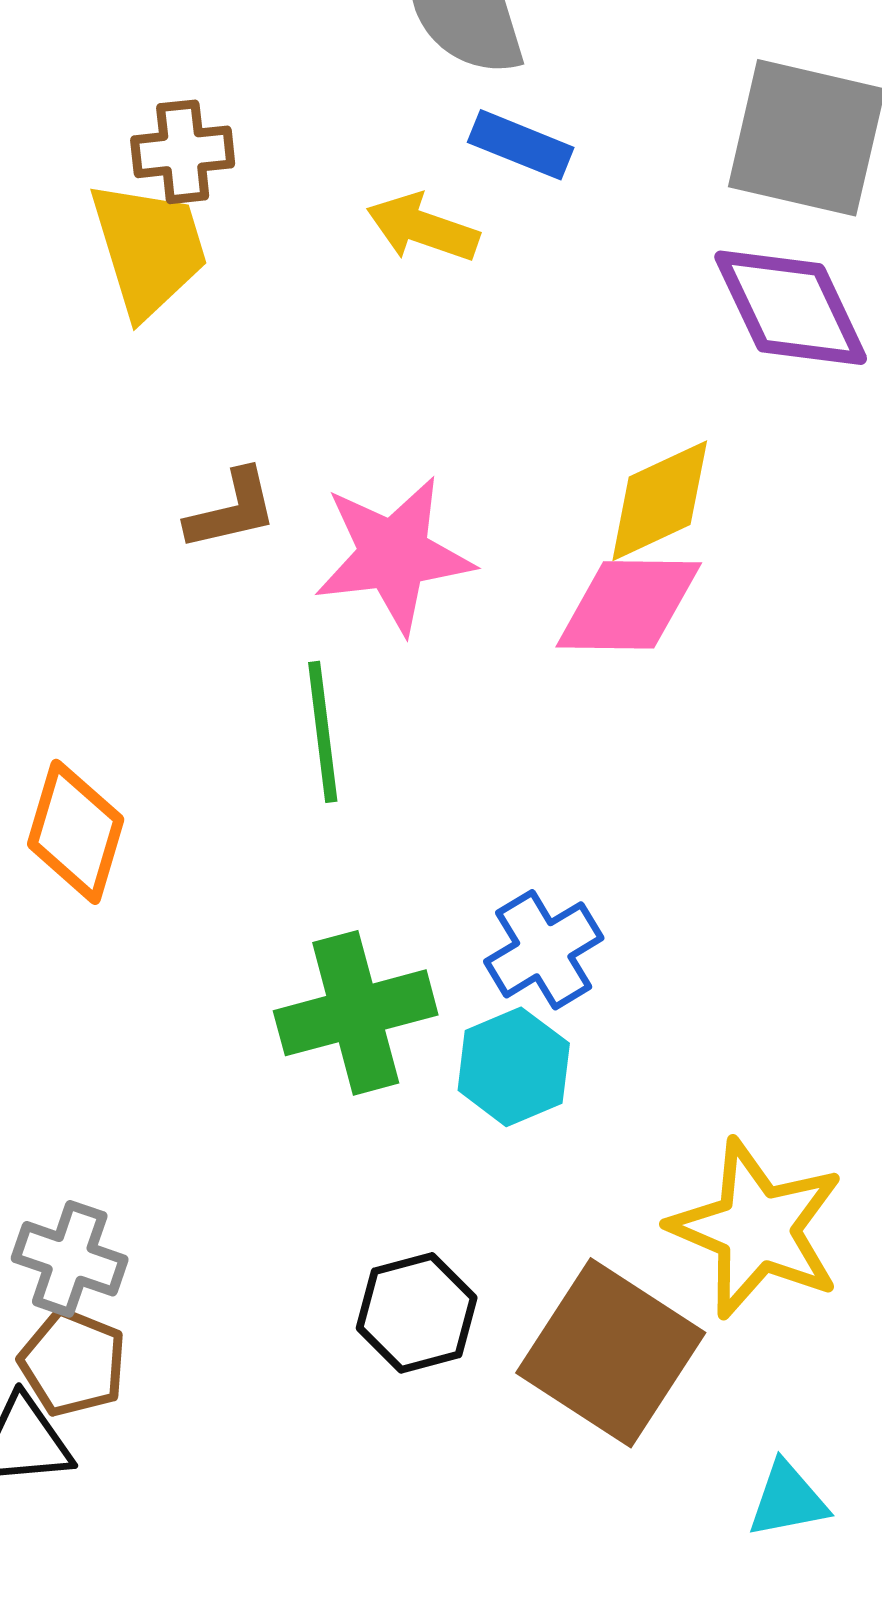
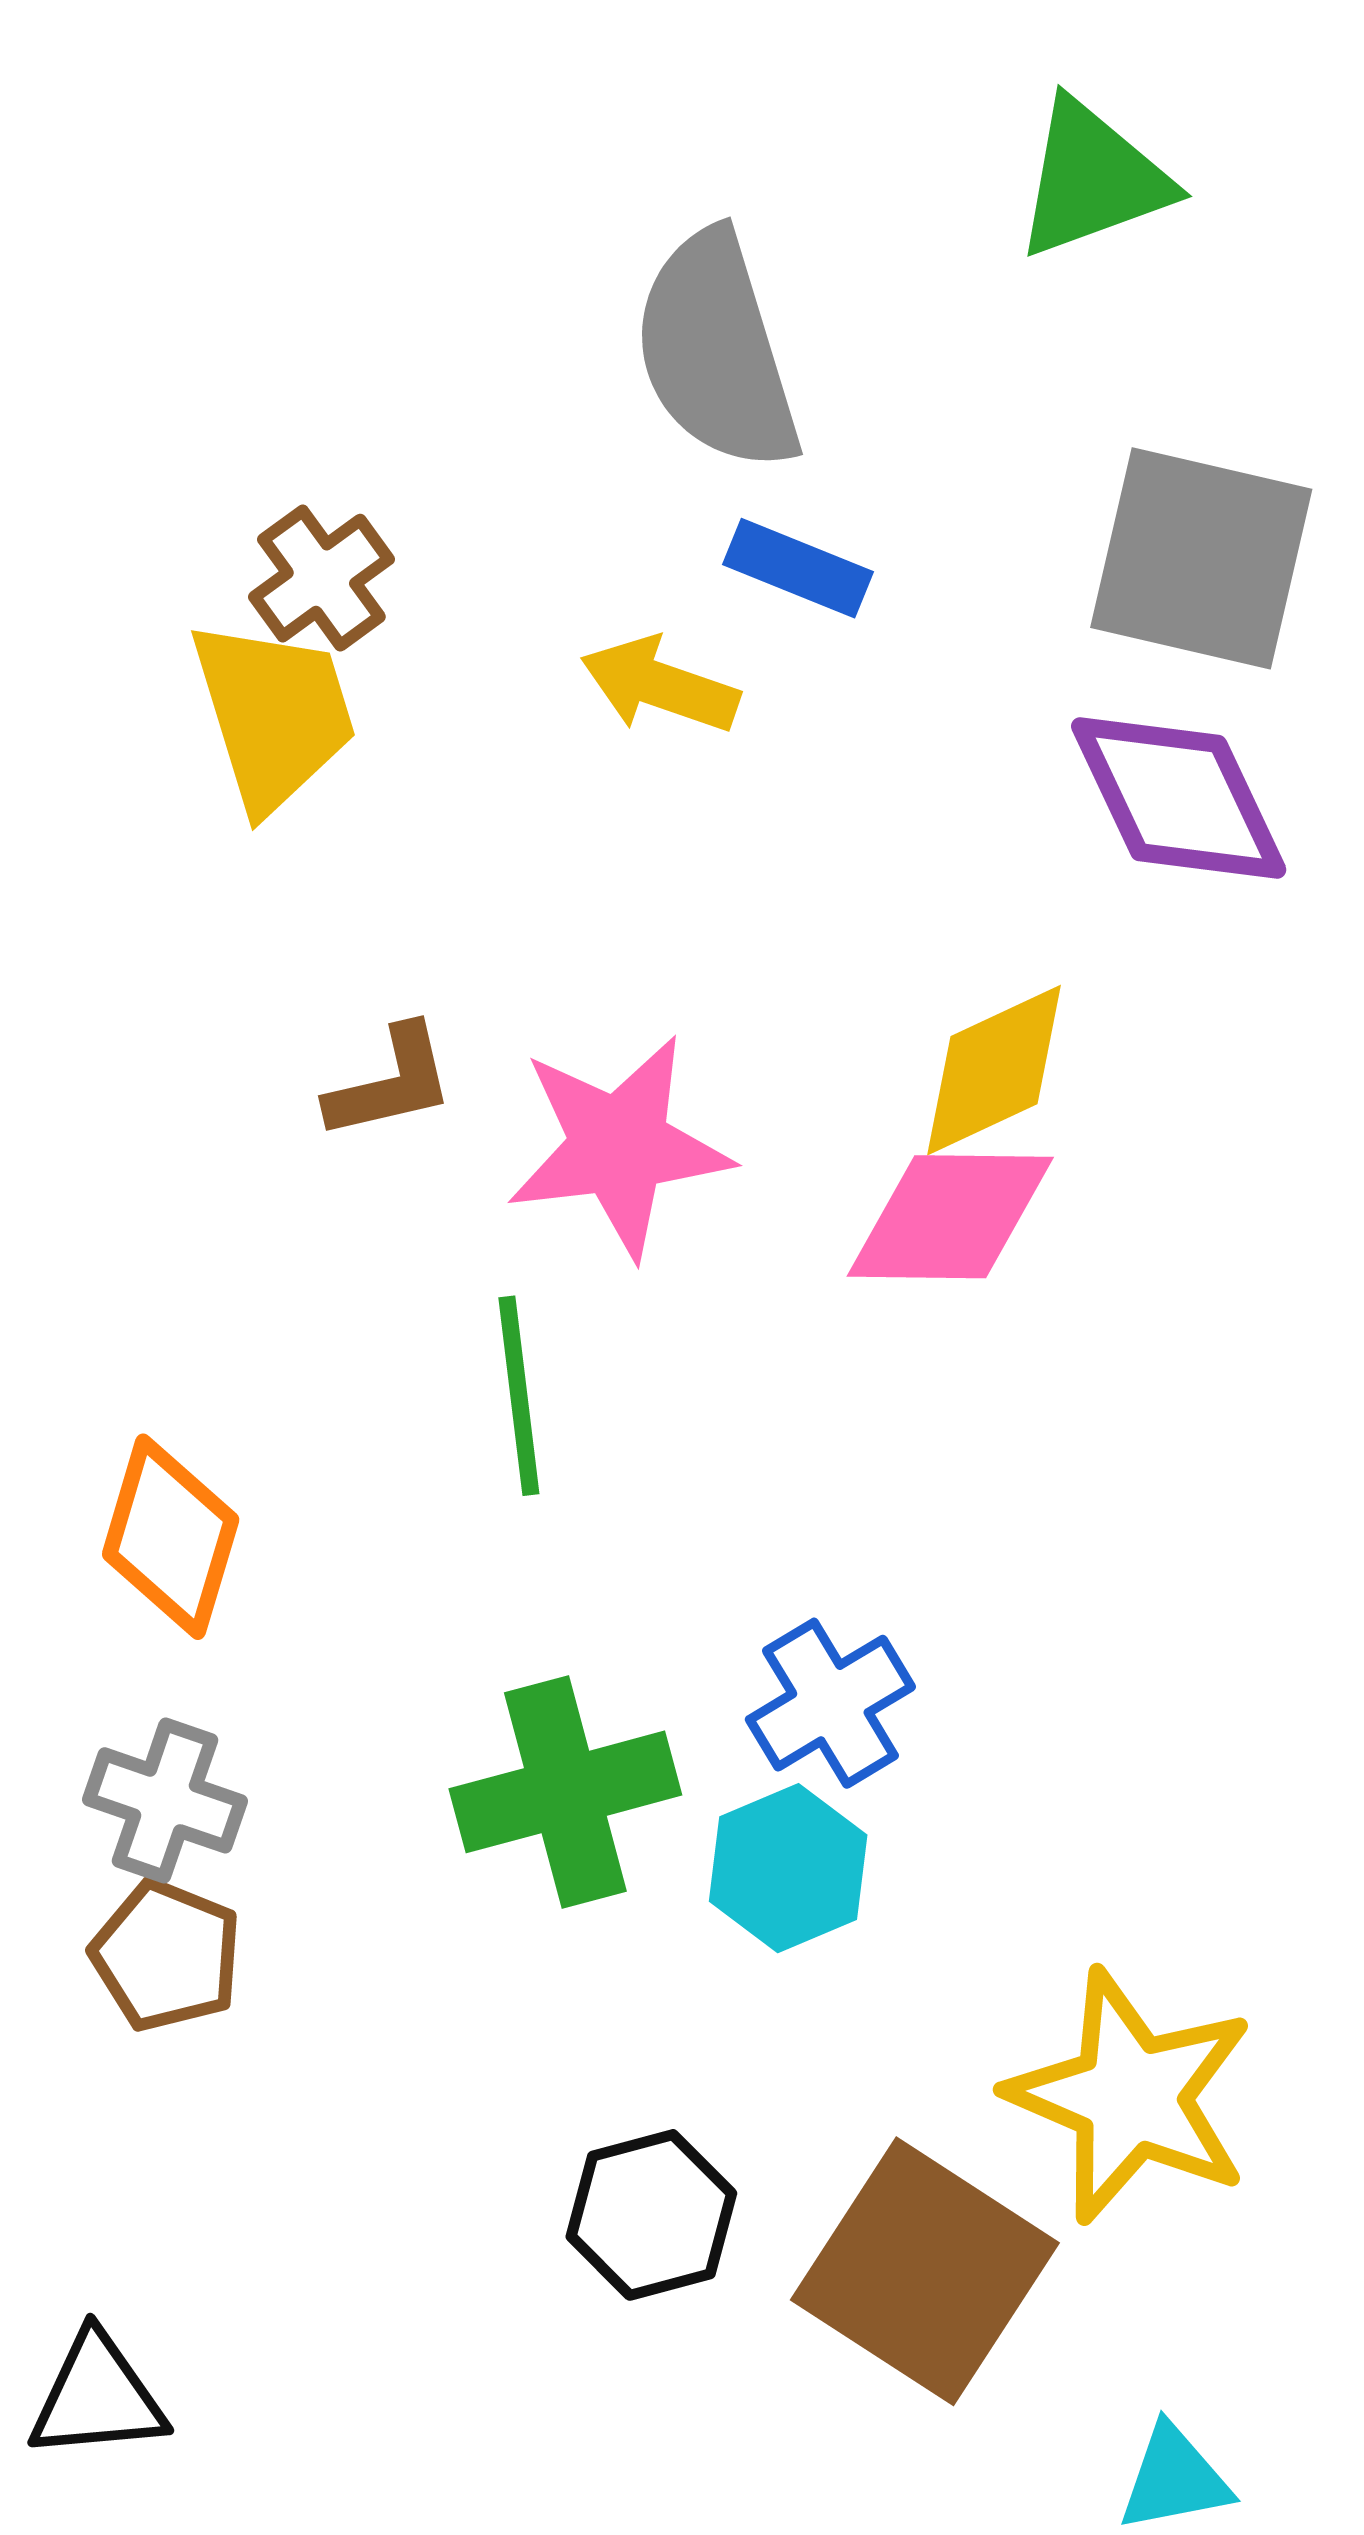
brown cross: (183, 152) -> (321, 578), turned -30
gray cross: (70, 1259) -> (165, 1800), moved
brown pentagon: (73, 1363) -> (166, 1956), moved

